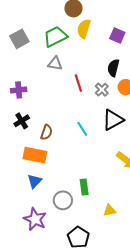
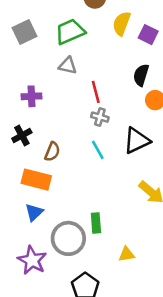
yellow semicircle: (84, 29) -> (122, 23), moved
purple cross: (19, 90) -> (32, 96), moved
gray cross: (102, 90) -> (100, 117), moved, turned -32
gray circle: (63, 200) -> (68, 238), size x1.4

